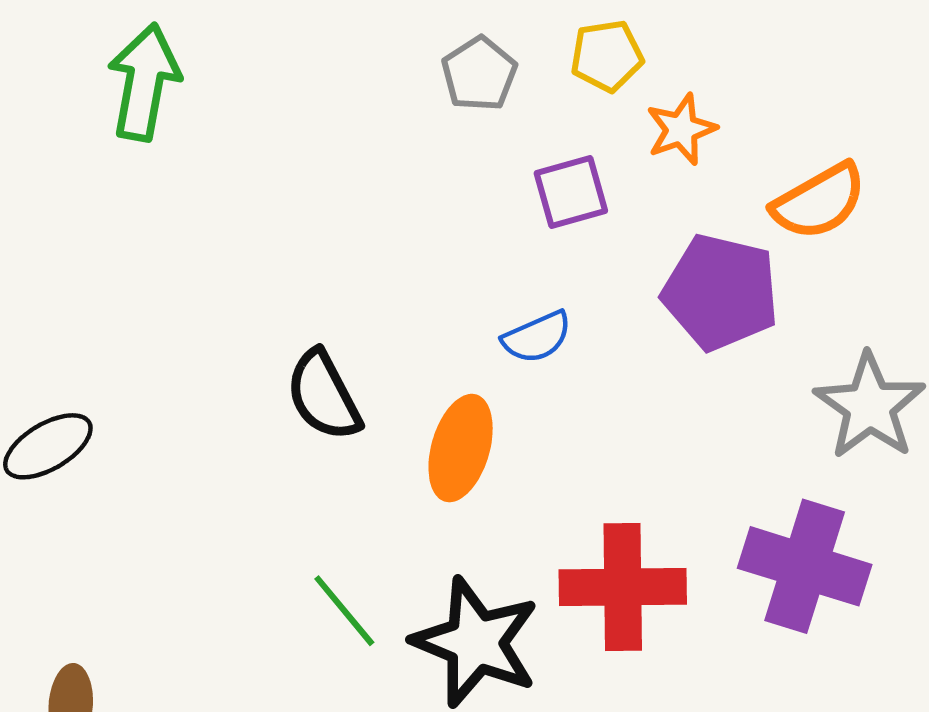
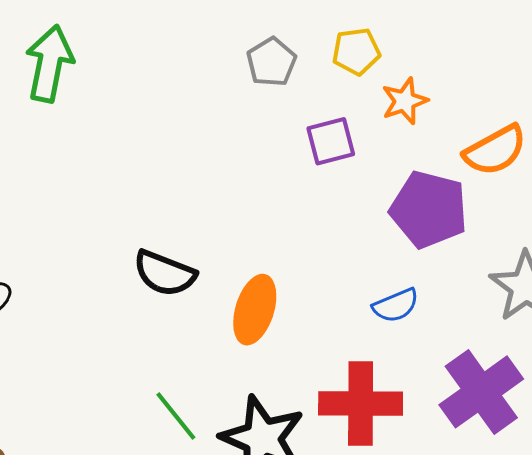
blue semicircle: (537, 337) -> (396, 305), moved
black semicircle: (324, 396) -> (165, 273), turned -42
purple cross: (805, 566) -> (481, 392), turned 36

